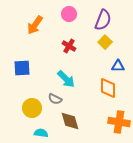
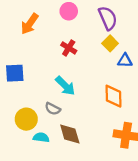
purple semicircle: (103, 20) -> (108, 18), turned -45
blue triangle: (118, 66) -> (125, 61), moved
cyan semicircle: (41, 133) -> (41, 137), moved

